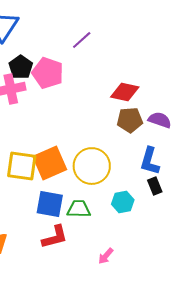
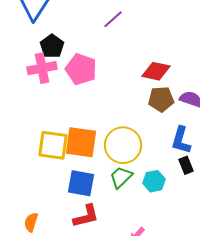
pink pentagon: (48, 73) -> (81, 69), moved
orange square: (50, 163) -> (81, 142), turned 32
green trapezoid: (79, 209) -> (121, 177), moved, turned -45

